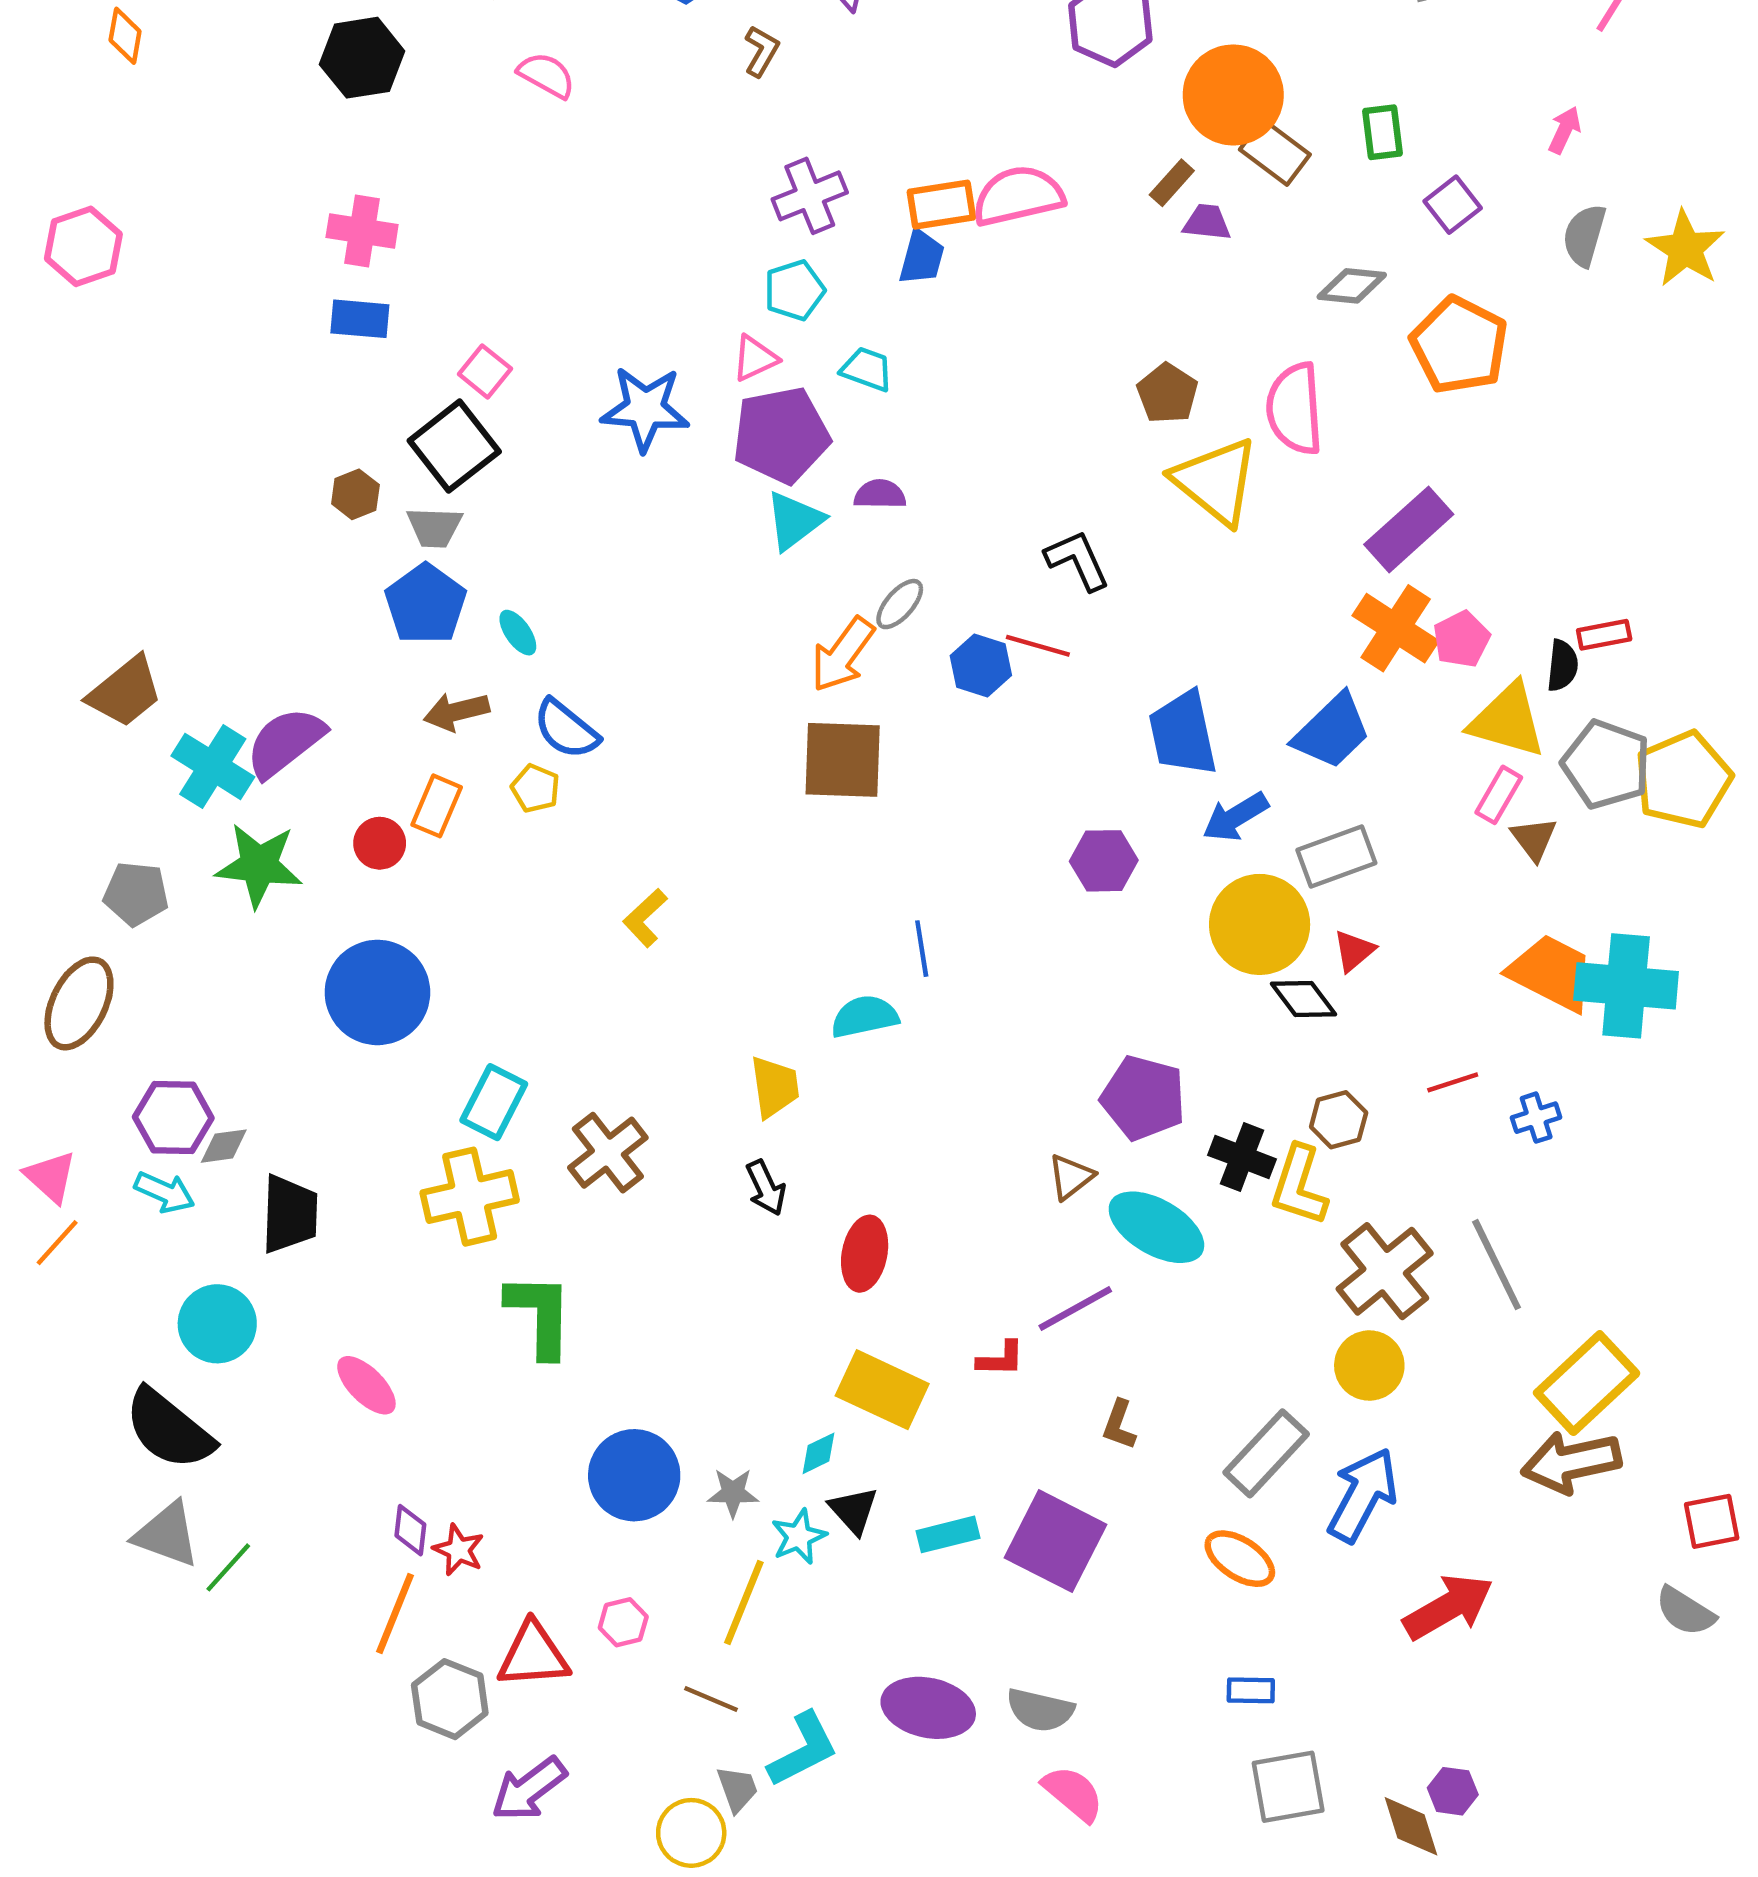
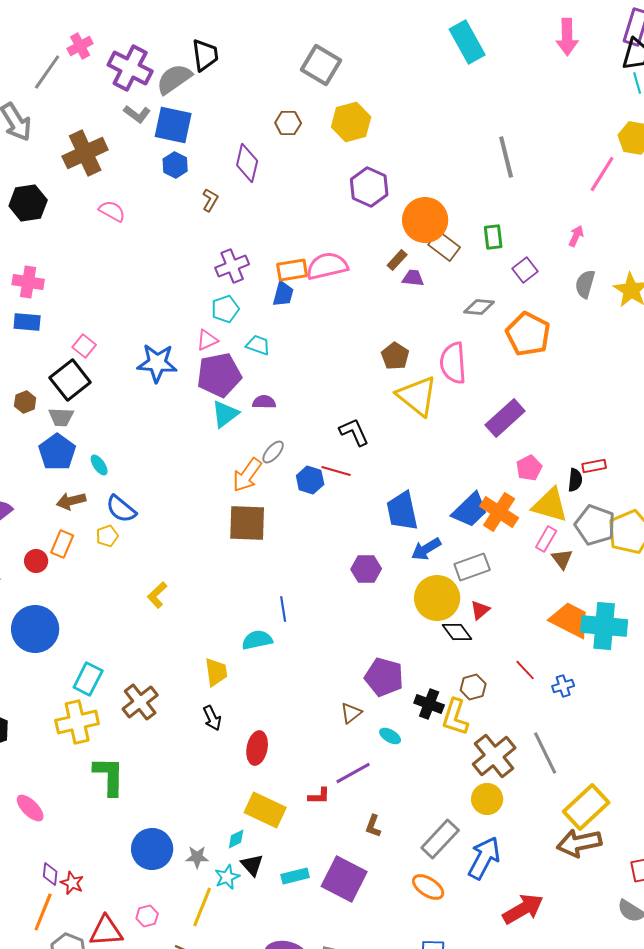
orange cross: (1396, 628) -> (499, 512), moved
yellow pentagon: (535, 788) -> (107, 536), turned 30
red line: (1453, 1082) -> (525, 670), turned 65
cyan ellipse: (1156, 1227) -> (390, 736), size x0.5

